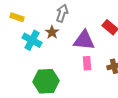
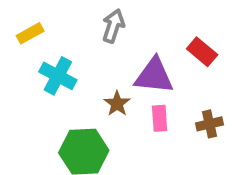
yellow rectangle: (17, 17) -> (30, 33), turned -48
brown star: (52, 32) -> (117, 104), moved

